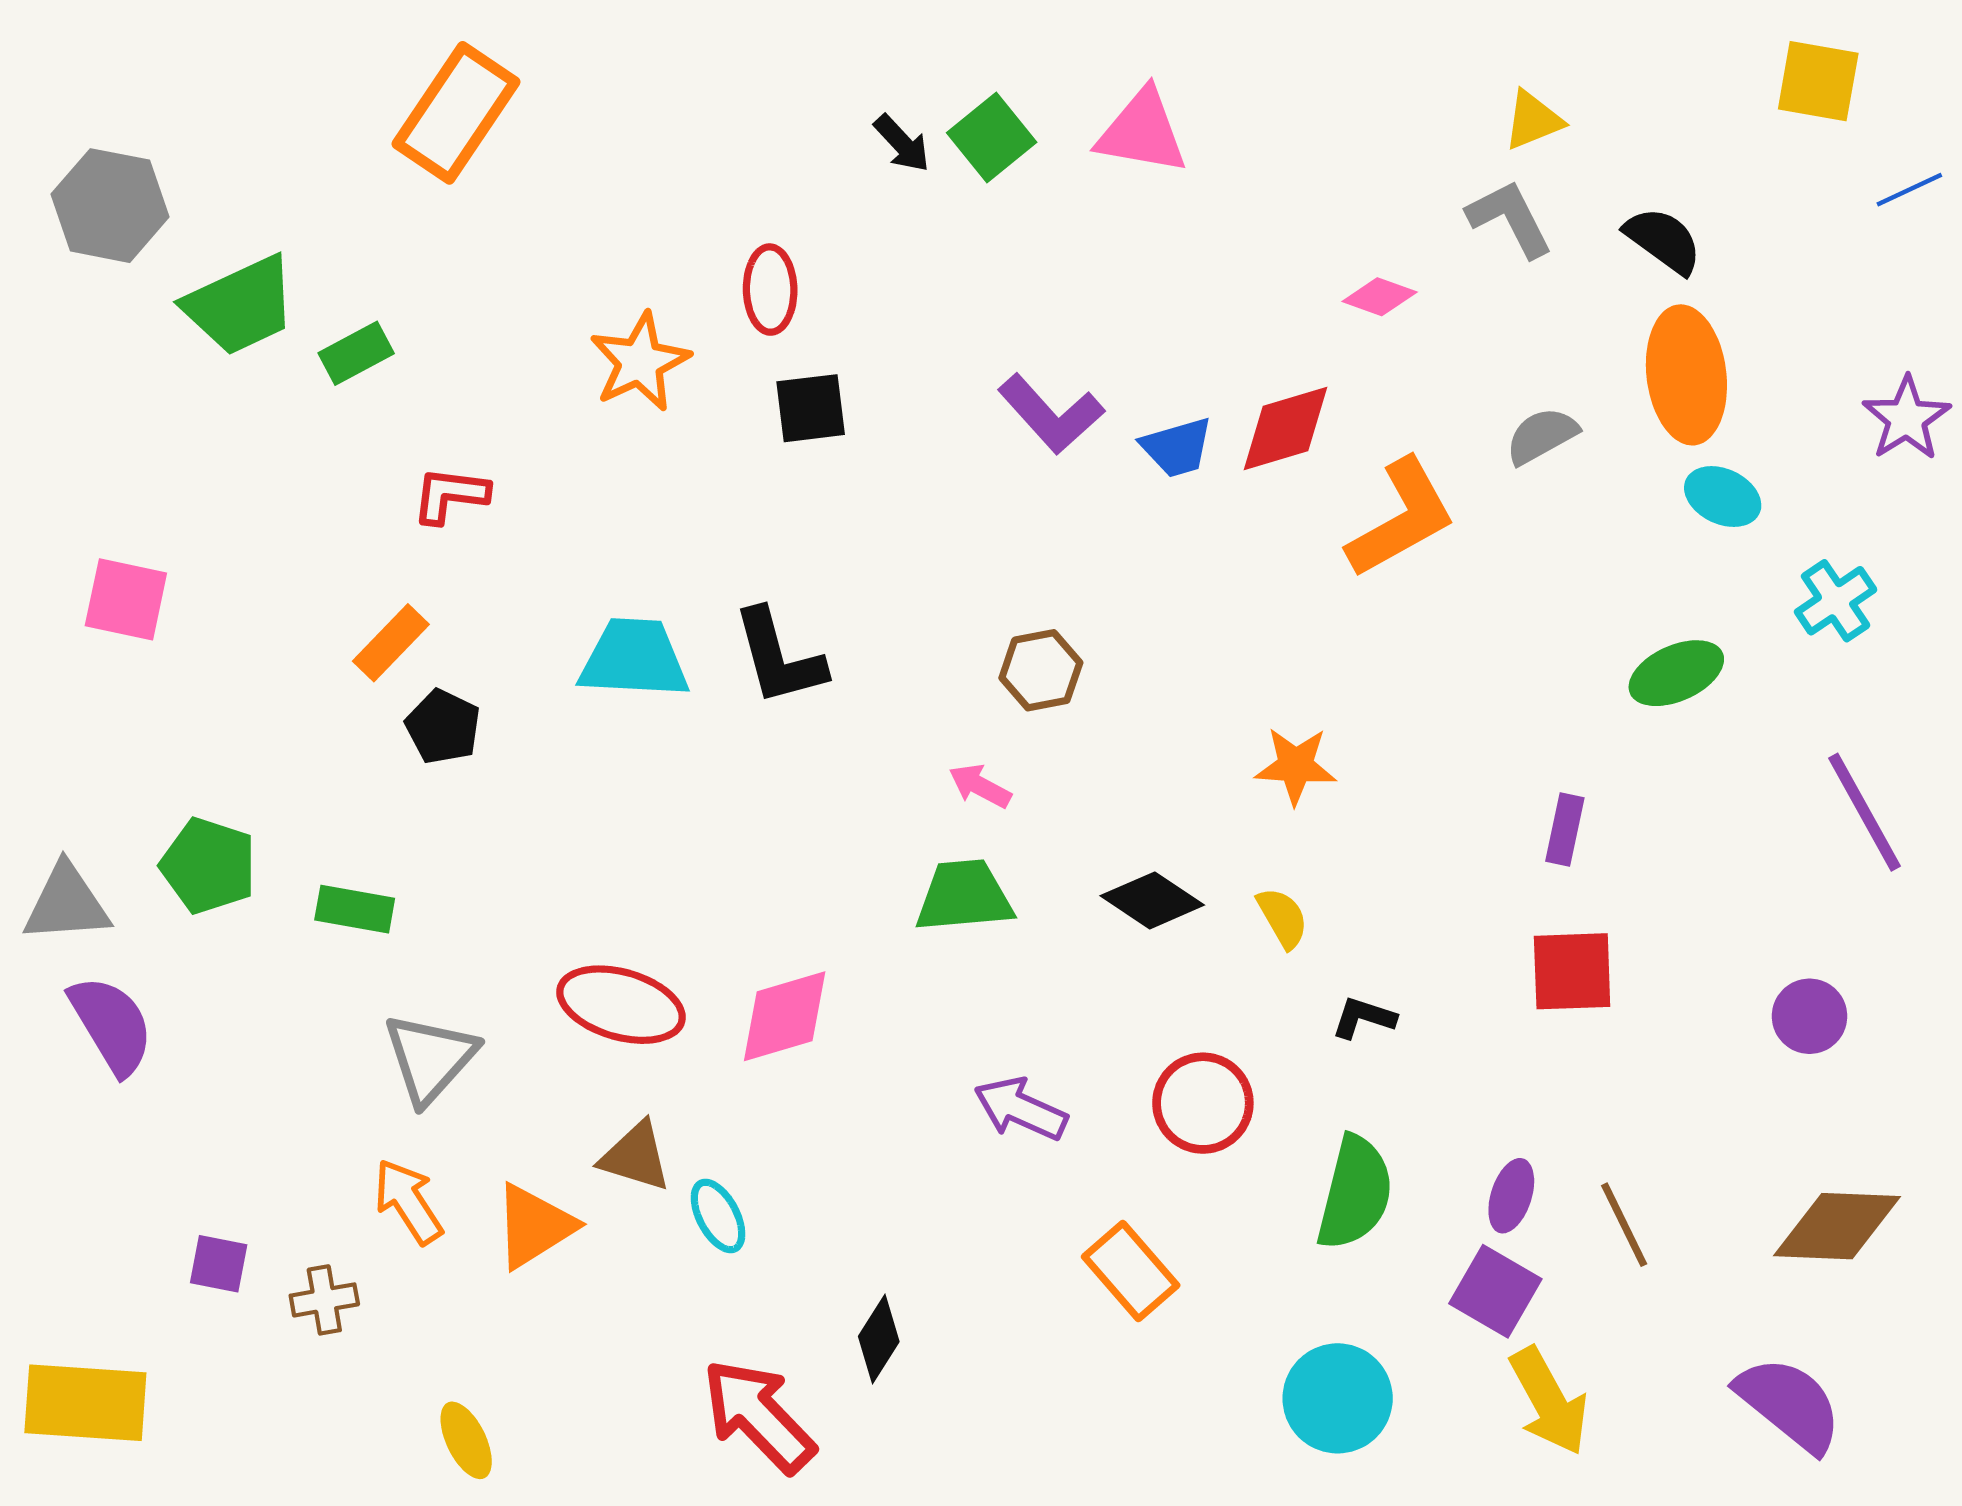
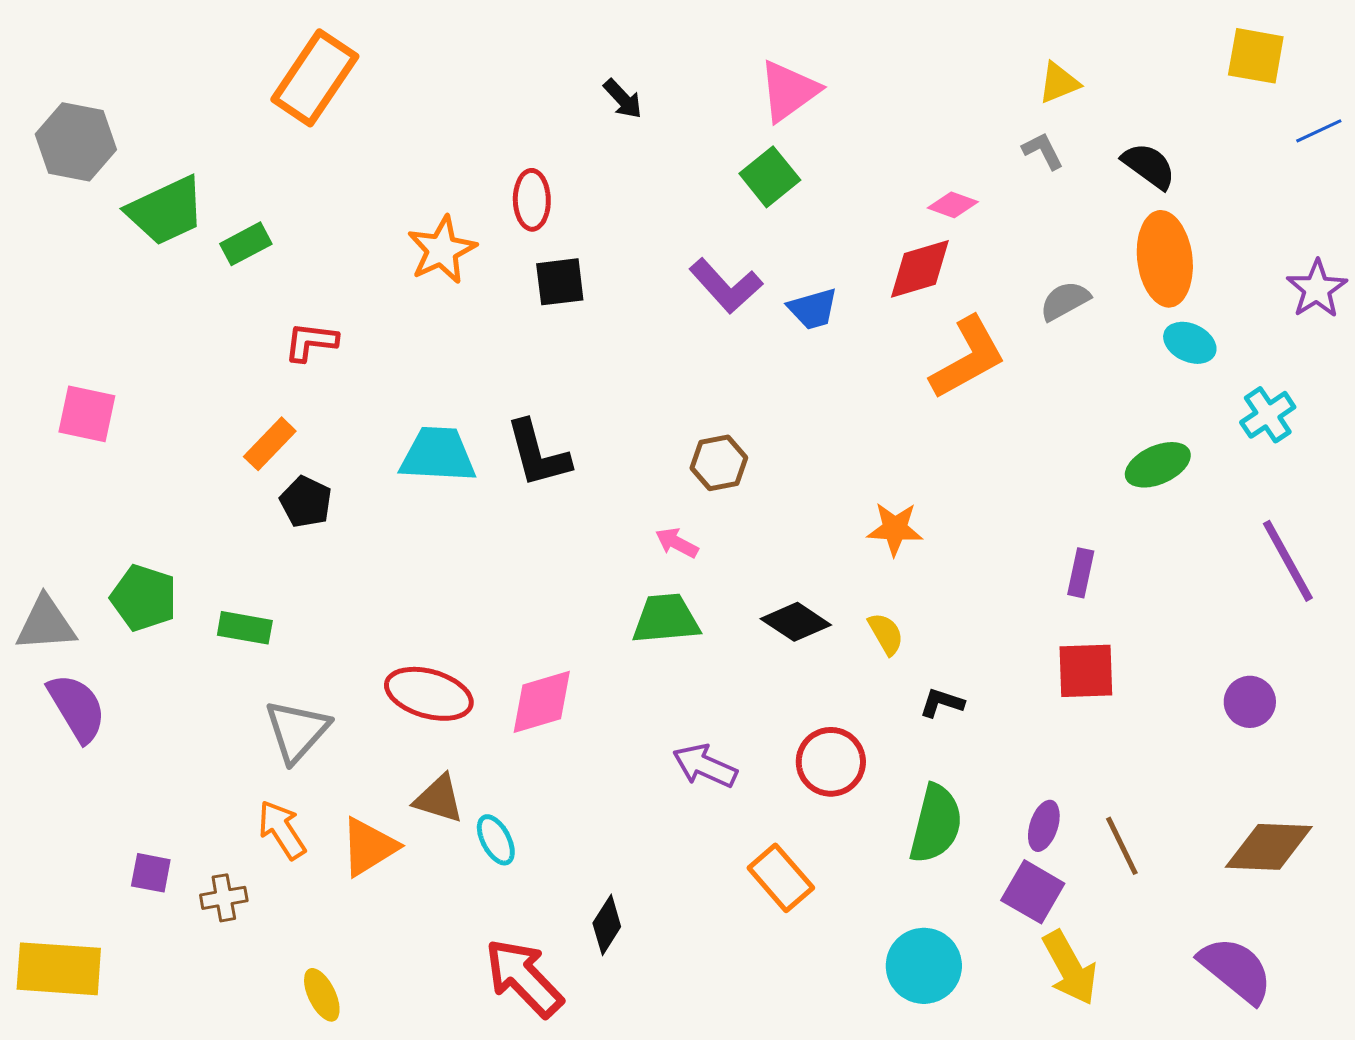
pink triangle: (1142, 132) -> (789, 91), turned -46
green square: (992, 138) -> (770, 177), moved
gray L-shape: (1510, 219) -> (1043, 151), size x0.7
red diamond: (1285, 428) -> (920, 269), moved

